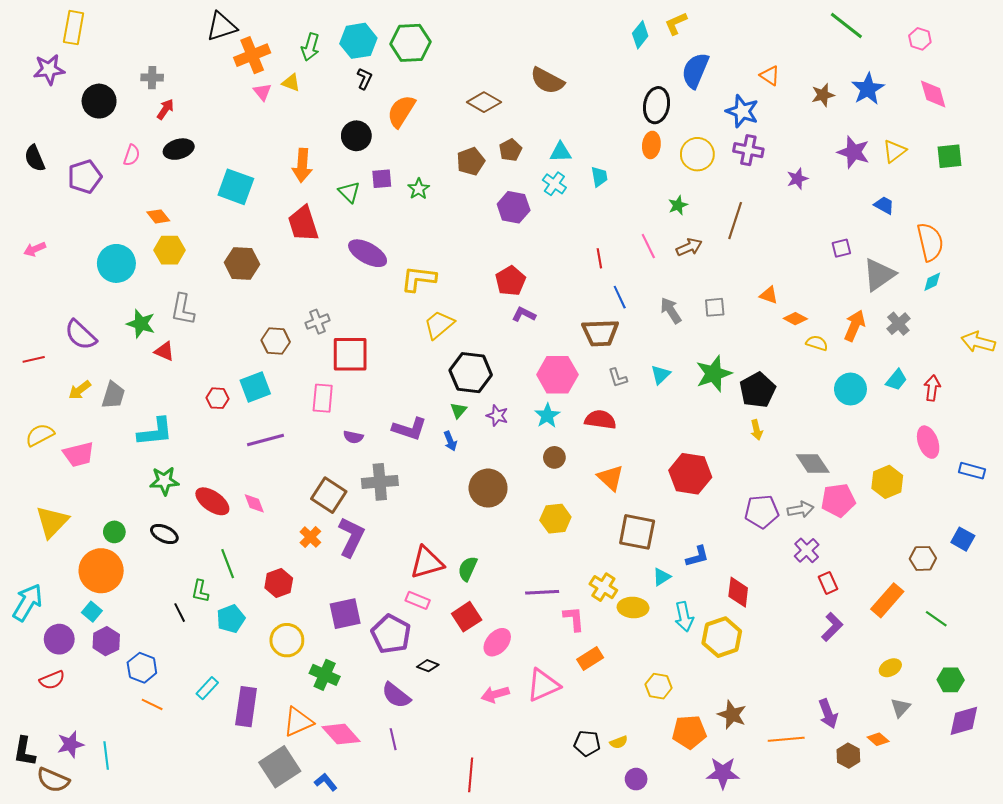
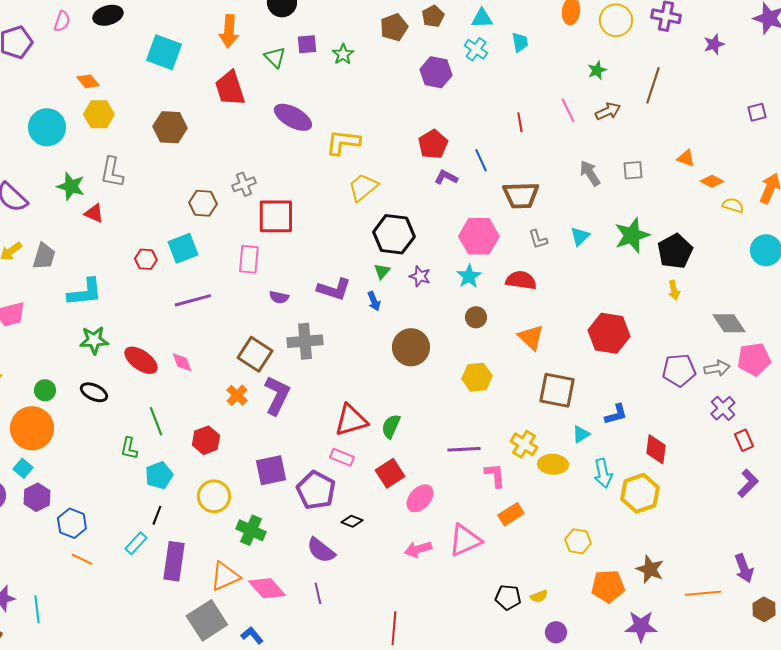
blue line: (620, 297) -> (481, 160), moved
black line: (180, 613) -> (157, 515), moved, turned 48

